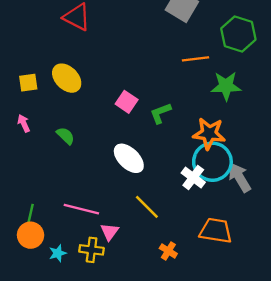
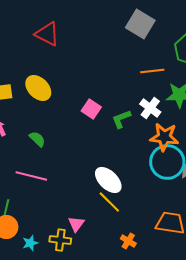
white ellipse: (129, 158) -> (108, 180), moved
white cross: (193, 178) -> (150, 108), moved
pink line: (81, 209) -> (31, 176), moved

